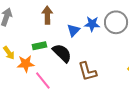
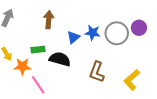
black semicircle: (62, 53) -> (60, 59), turned -35
brown L-shape: (87, 71) -> (97, 72), moved, turned 30

